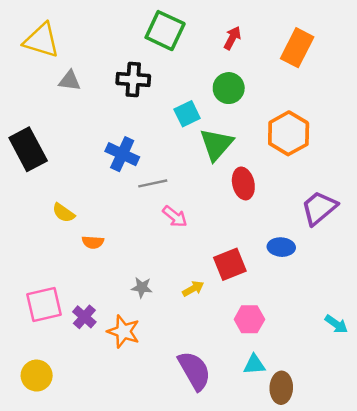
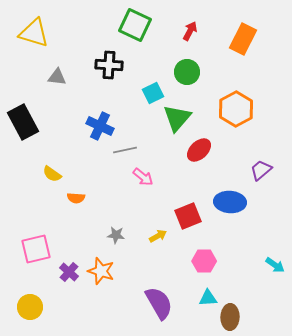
gray triangle: (70, 81) -> (57, 77), moved
red ellipse: (243, 183) -> (199, 150), turned 60
purple trapezoid: (319, 208) -> (261, 170), size x0.7
blue ellipse: (281, 247) -> (230, 202), size x1.4
purple cross: (84, 317) -> (69, 272), moved

